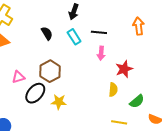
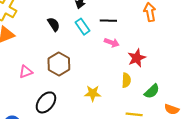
pink arrow: (101, 53) -> (112, 43), turned -72
black ellipse: (35, 93) -> (46, 102), moved
yellow star: (59, 102) -> (93, 93), moved

